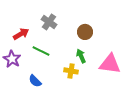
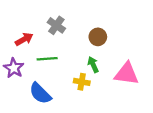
green line: (41, 51) -> (47, 59), turned -30
blue semicircle: (35, 81) -> (40, 93), size x1.5

